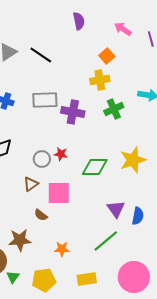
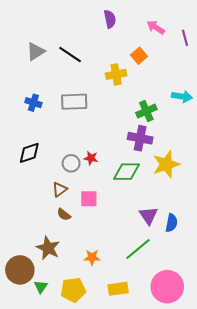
yellow cross: (100, 80) -> (116, 74), moved
purple cross: (73, 112) -> (140, 138), moved
pink square: (59, 193) -> (89, 199), size x0.7
brown semicircle: (41, 215) -> (64, 215), moved
brown star: (20, 240) -> (48, 248), turned 30

